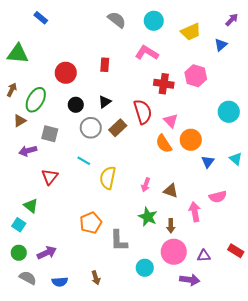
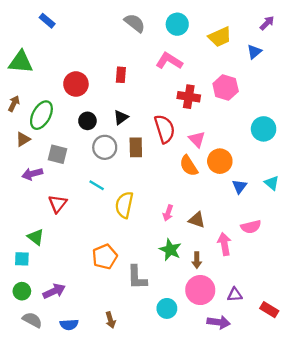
brown rectangle: (118, 128) -> (136, 147), turned -48
cyan square: (19, 225) -> (22, 259), turned -32
red rectangle: (236, 251) -> (269, 310), moved

